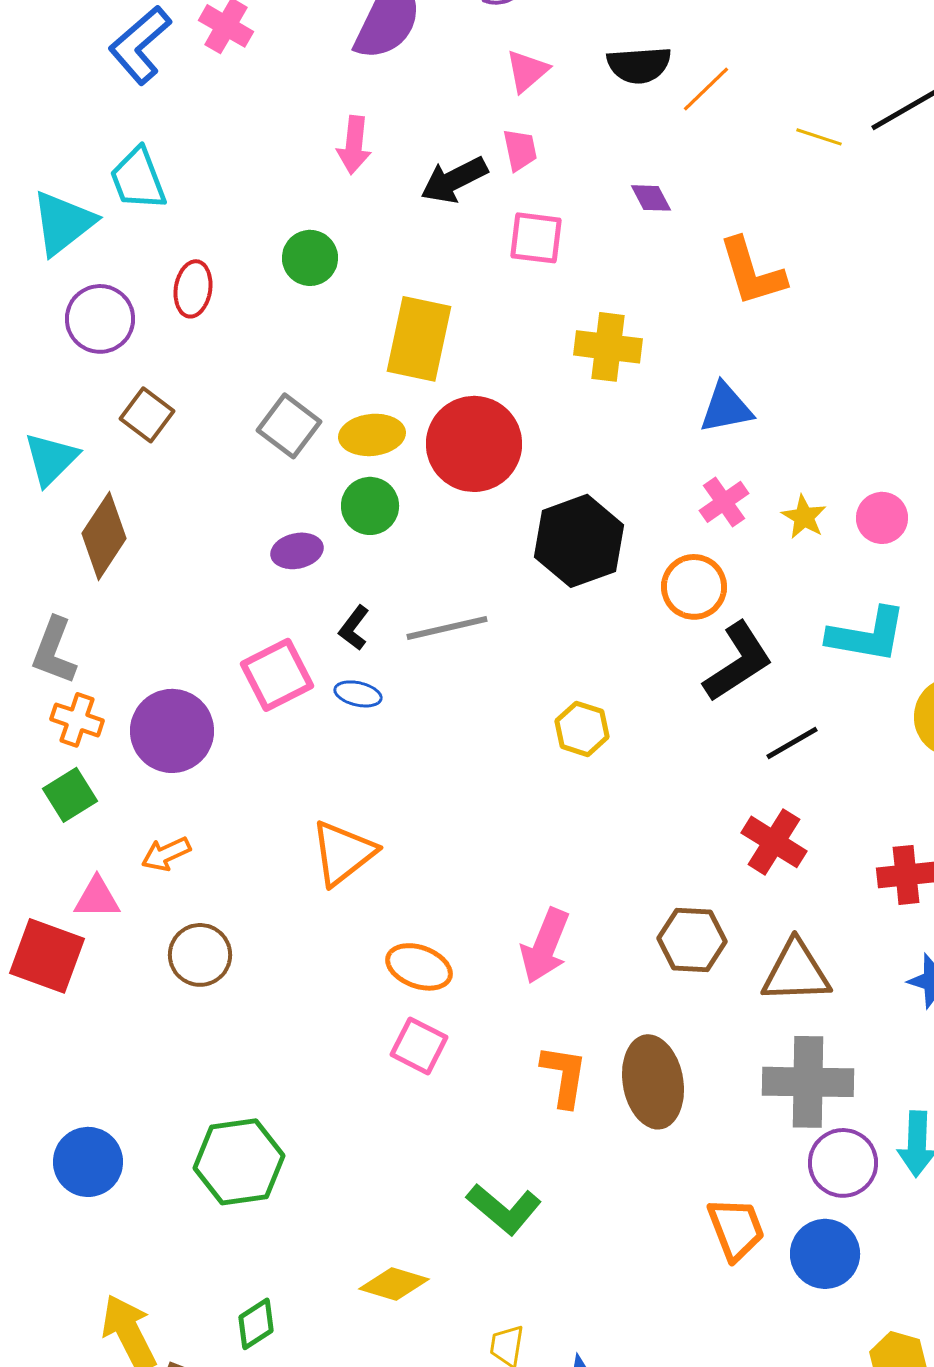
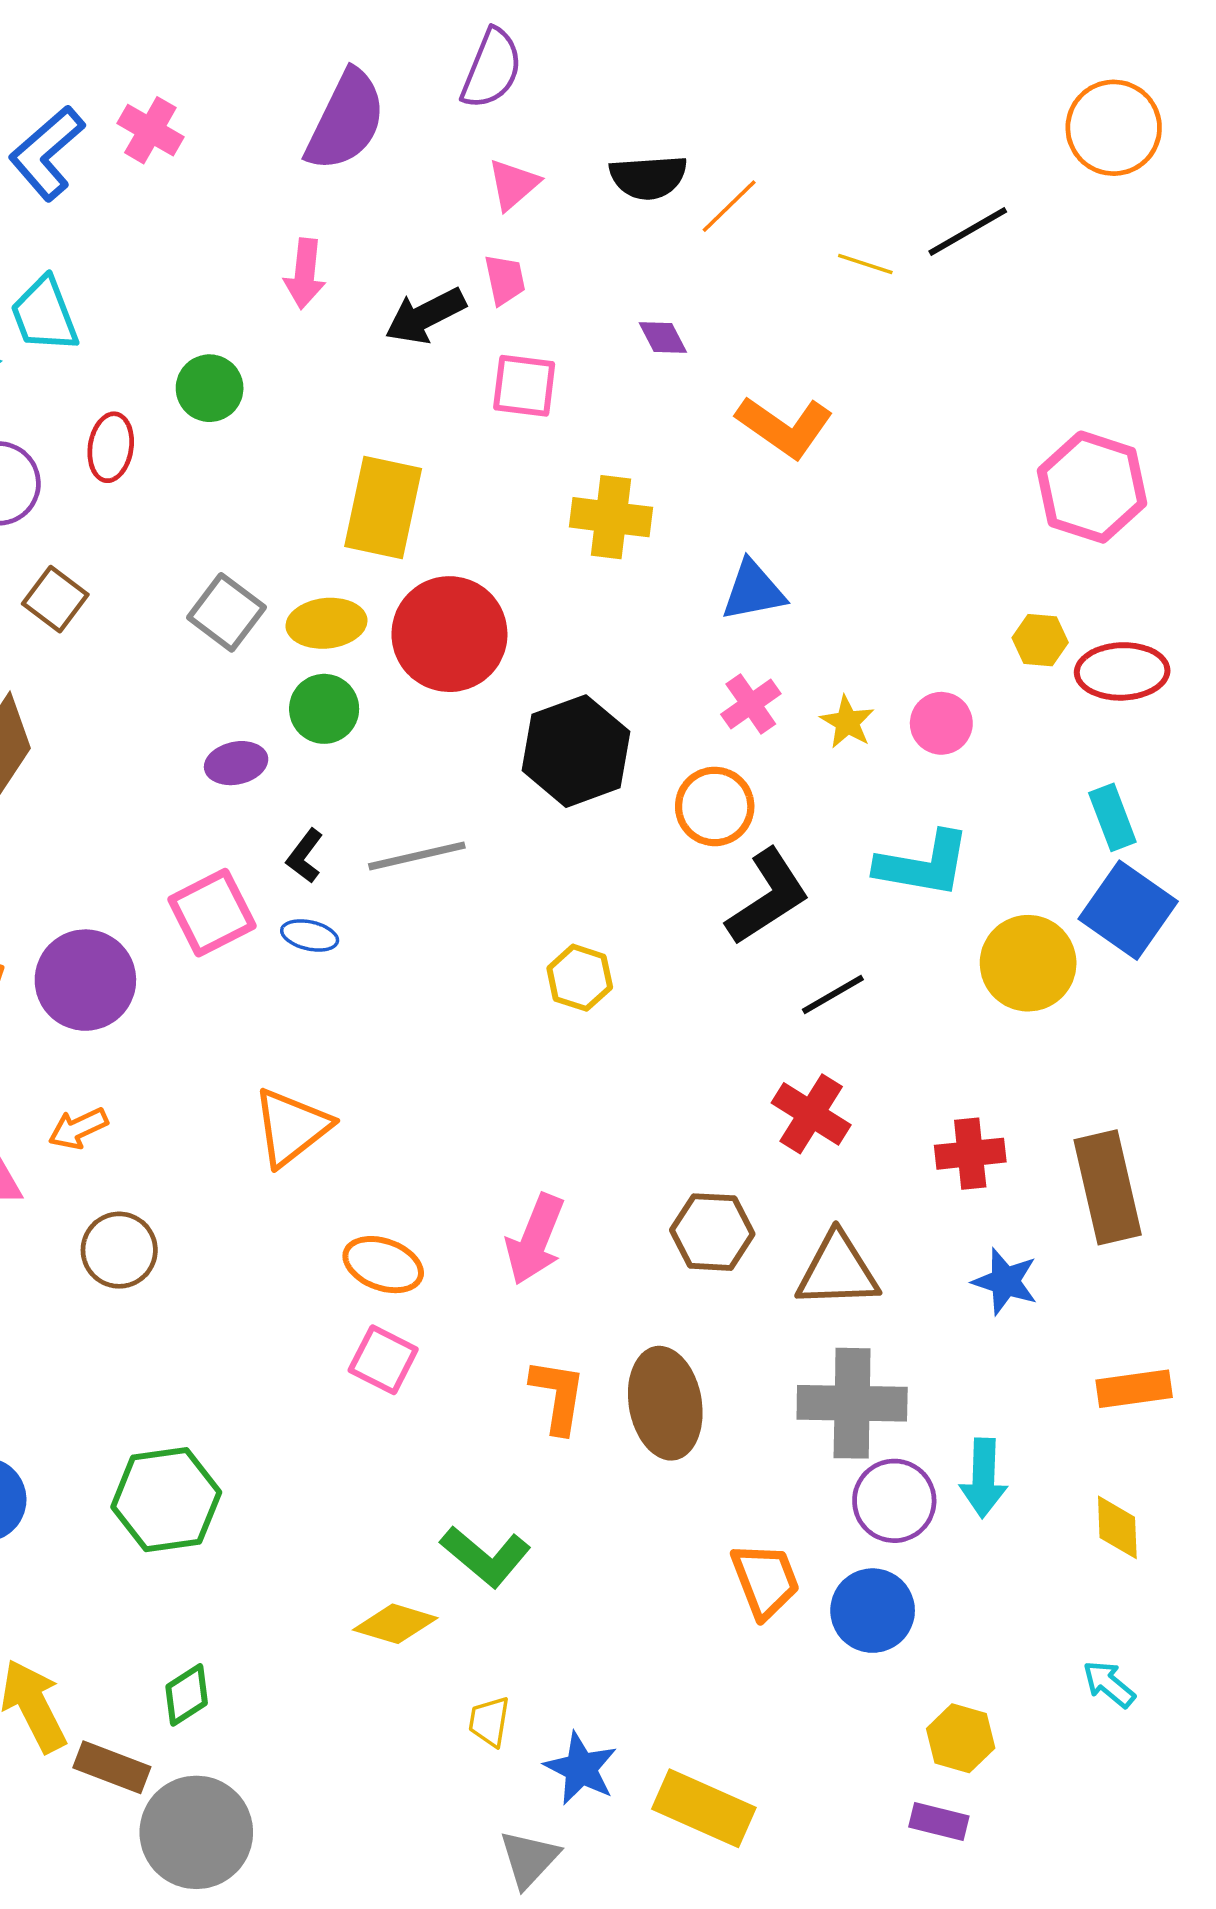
green circle: (310, 258) -> (210, 388), moved
orange L-shape: (752, 272) -> (785, 427), turned -38
yellow diamond: (394, 1284) -> (395, 1624), moved

